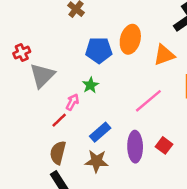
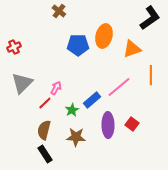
gray triangle: (42, 75) -> (22, 83), moved
green star: (90, 85) -> (72, 110), moved
blue rectangle: (100, 132) -> (92, 100), moved

